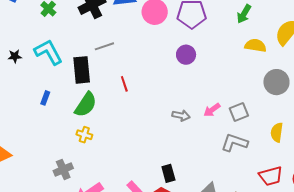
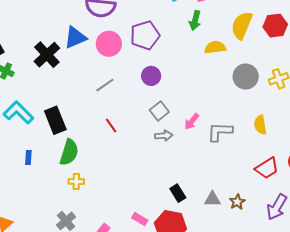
gray line: (104, 46) -> (105, 85), moved
red line: (124, 84) -> (111, 126), moved
gray square: (239, 112) -> (159, 111), moved
gray L-shape: (234, 143) -> (220, 132), moved
black rectangle: (168, 173) -> (178, 193), moved

